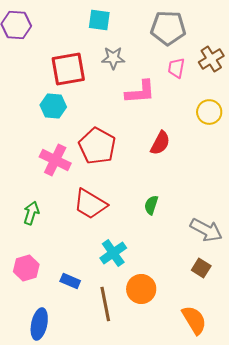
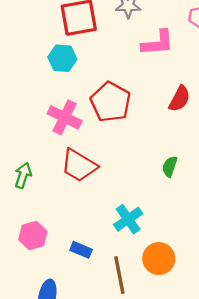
red trapezoid: (90, 204) -> (79, 166), moved
green arrow: (31, 213) -> (23, 175), moved

